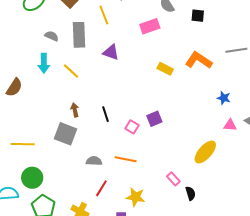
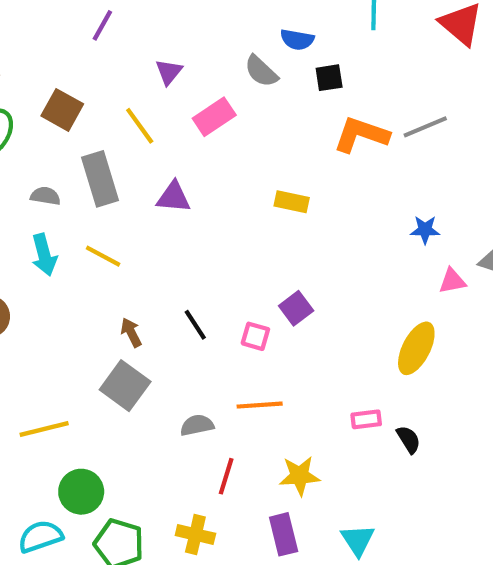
pink rectangle: (150, 26) -> (214, 117), moved
orange L-shape: (199, 60) -> (361, 135), moved
gray square: (65, 134) -> (125, 386), turned 30
pink rectangle: (173, 179) -> (366, 419), turned -40

